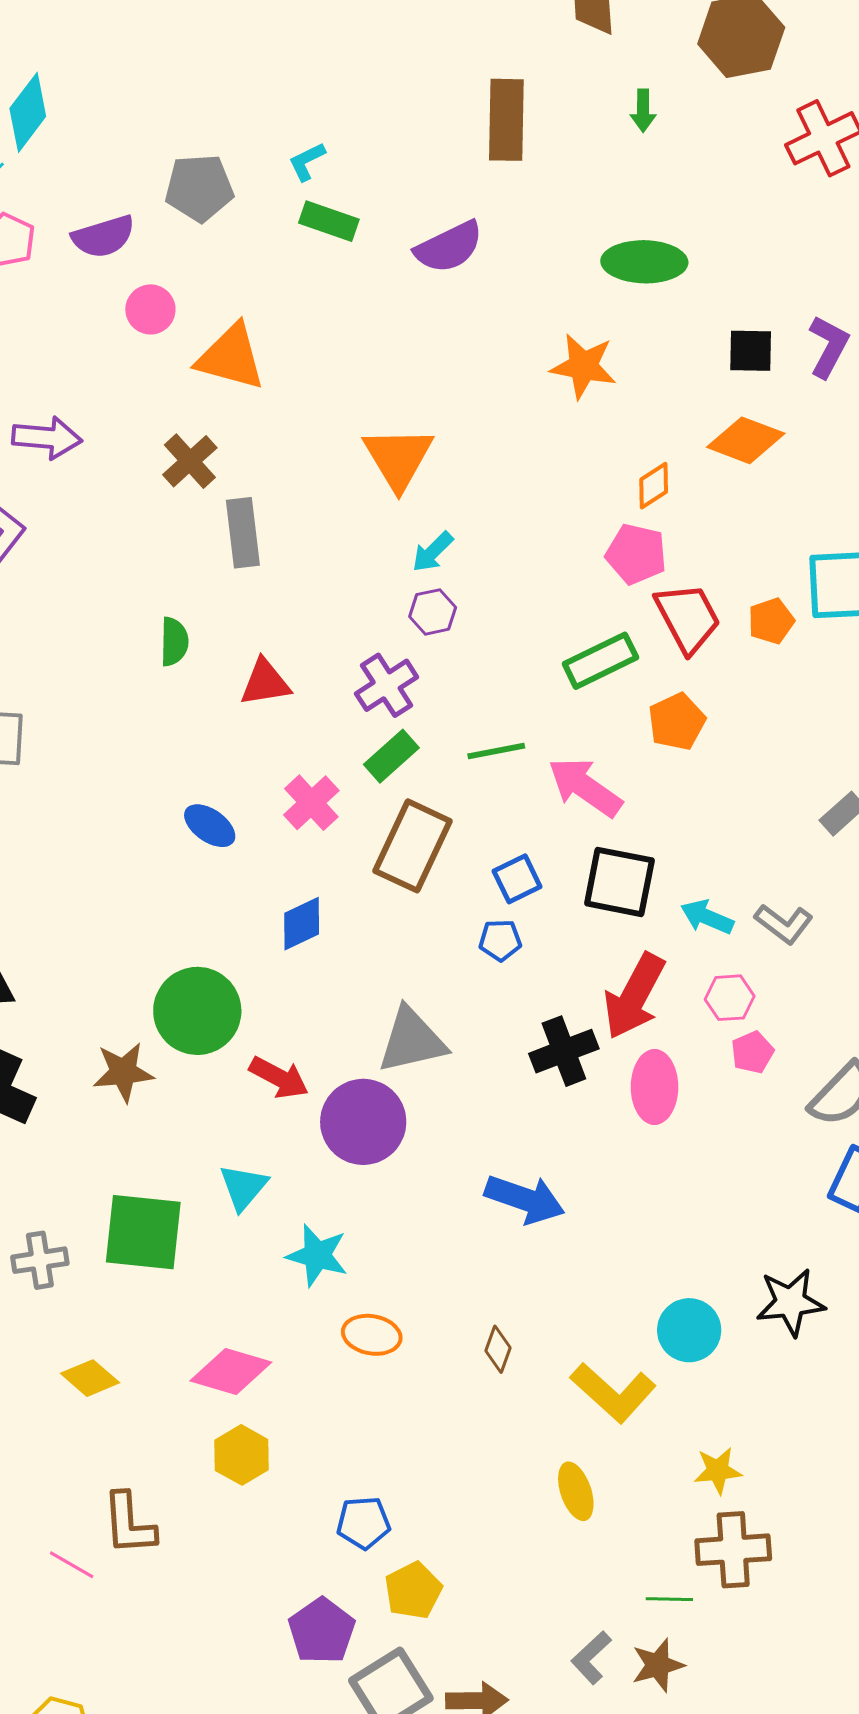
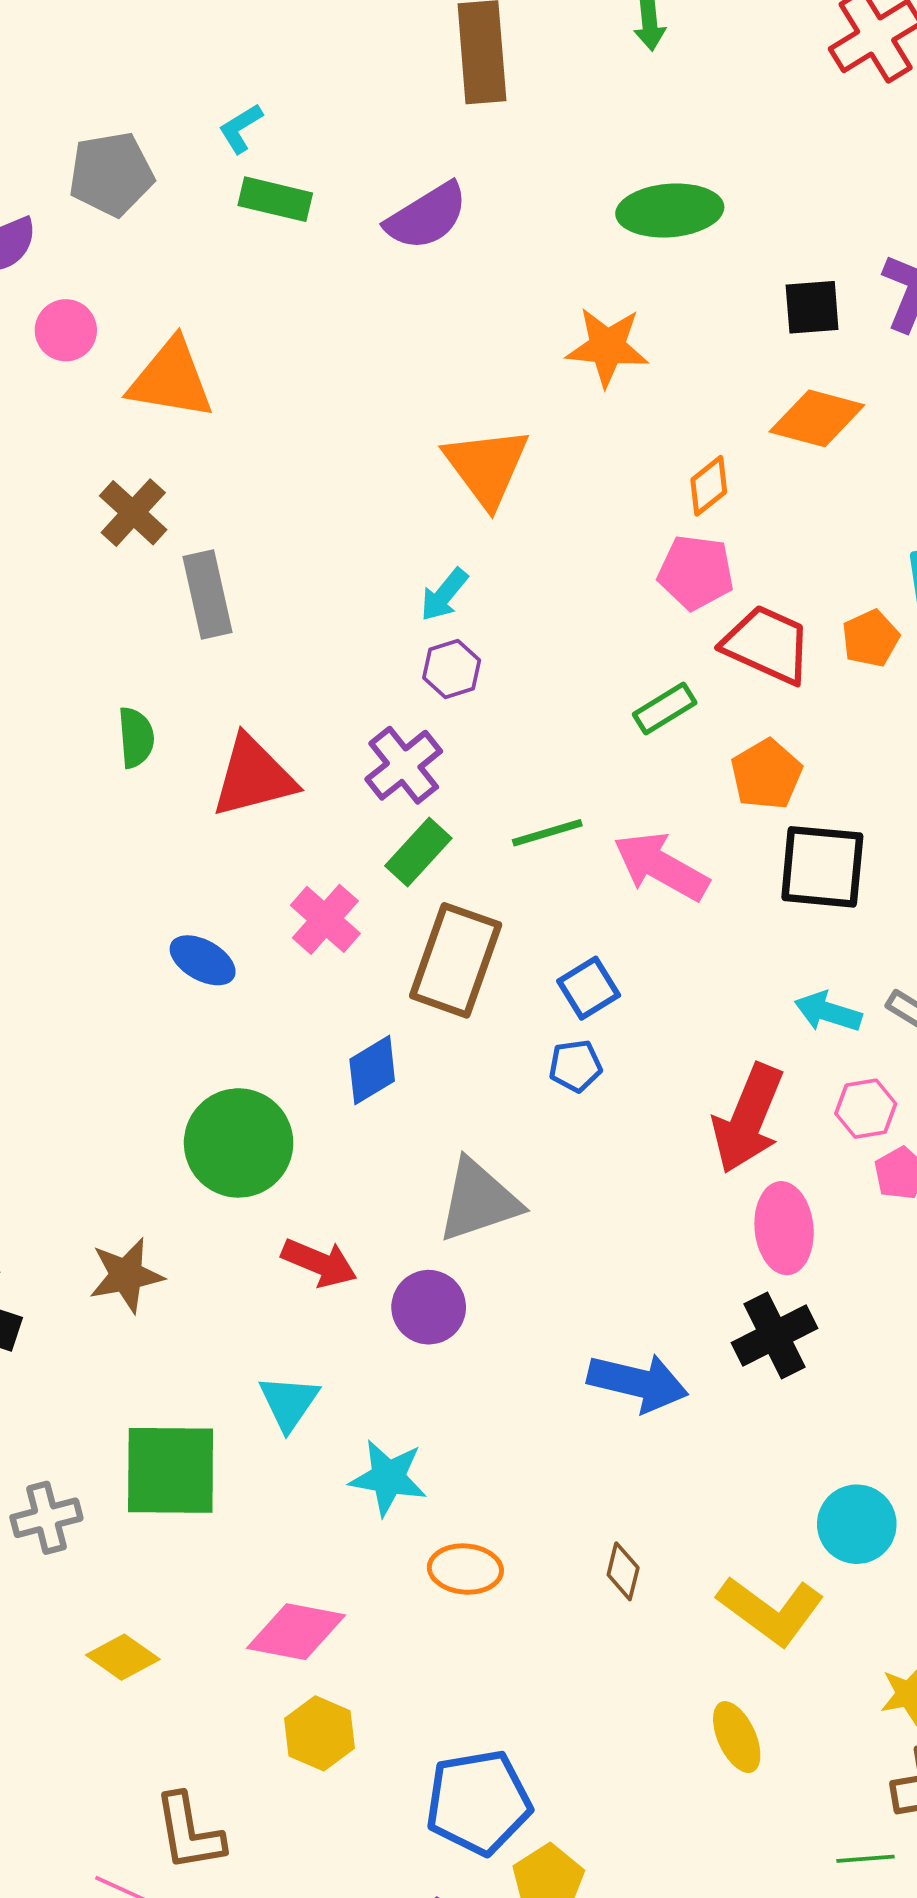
orange triangle: (398, 458) -> (487, 467), moved
red trapezoid: (688, 618) -> (767, 645), turned -32
green rectangle: (600, 661) -> (665, 708), size x0.7
red triangle: (265, 683) -> (253, 777), size x1.4
black square: (619, 882) -> (822, 867), moved
blue diamond: (302, 924) -> (372, 1070), moved
green circle: (197, 1011) -> (239, 1143), moved
black cross: (564, 1051) -> (775, 1336), moved
purple circle: (363, 1122) -> (429, 1307), size x0.7
blue pentagon: (363, 1523) -> (478, 1802), size x1.6

